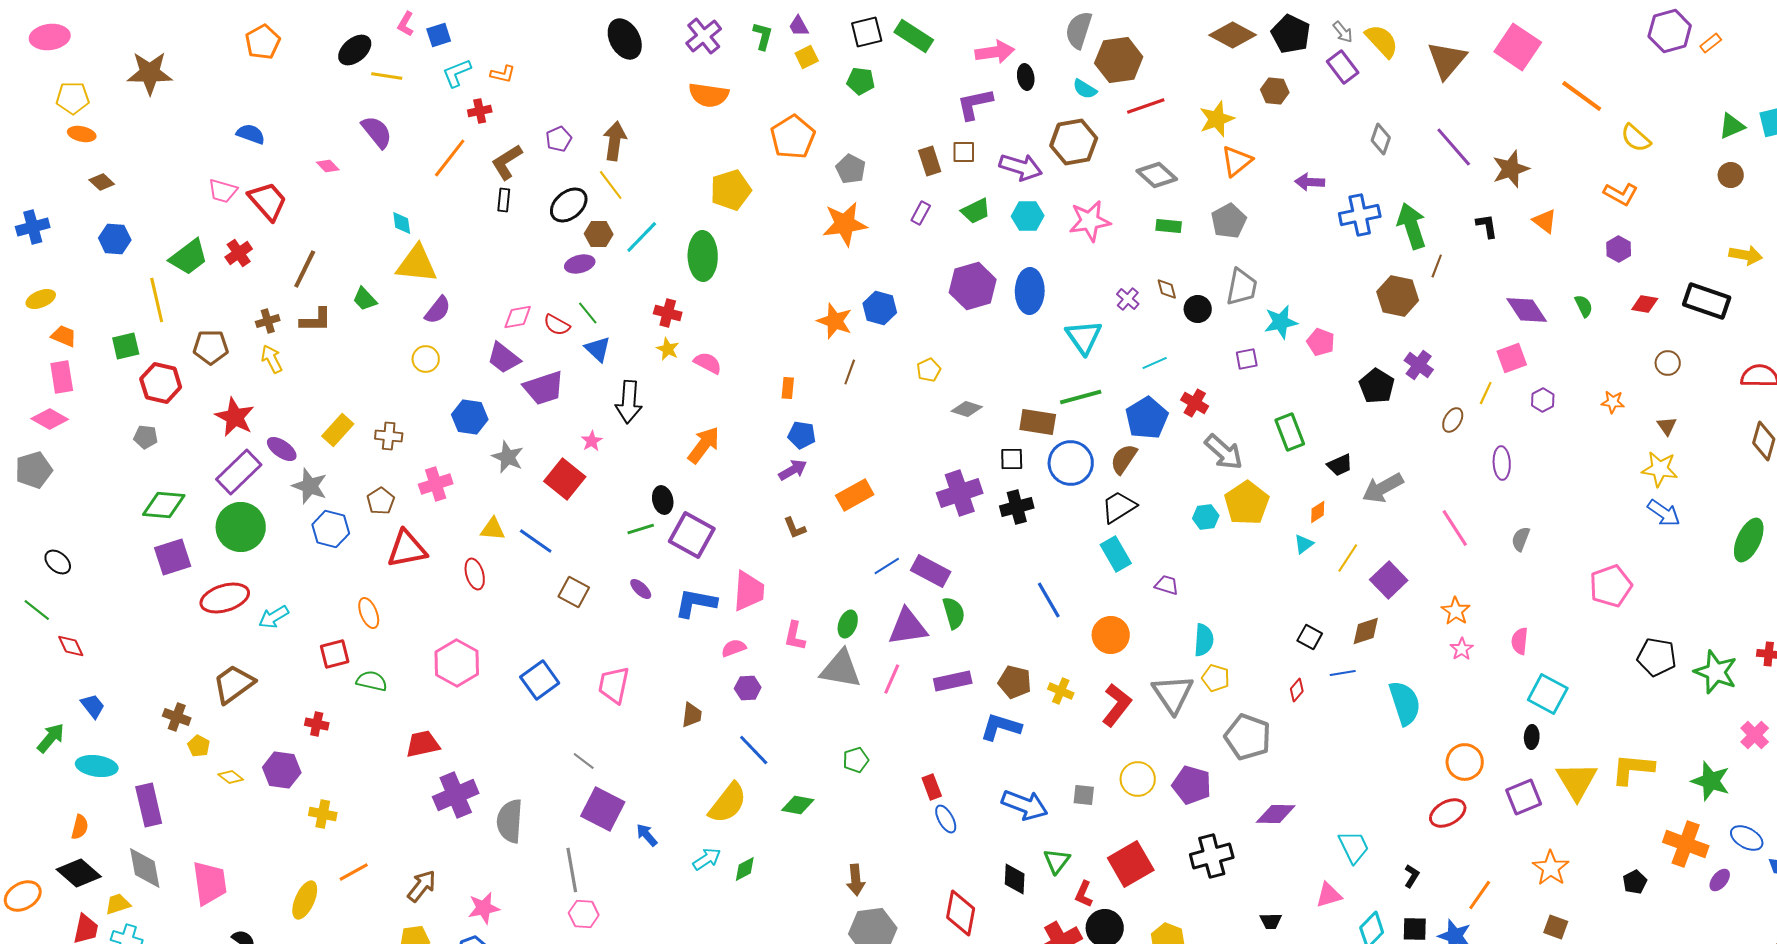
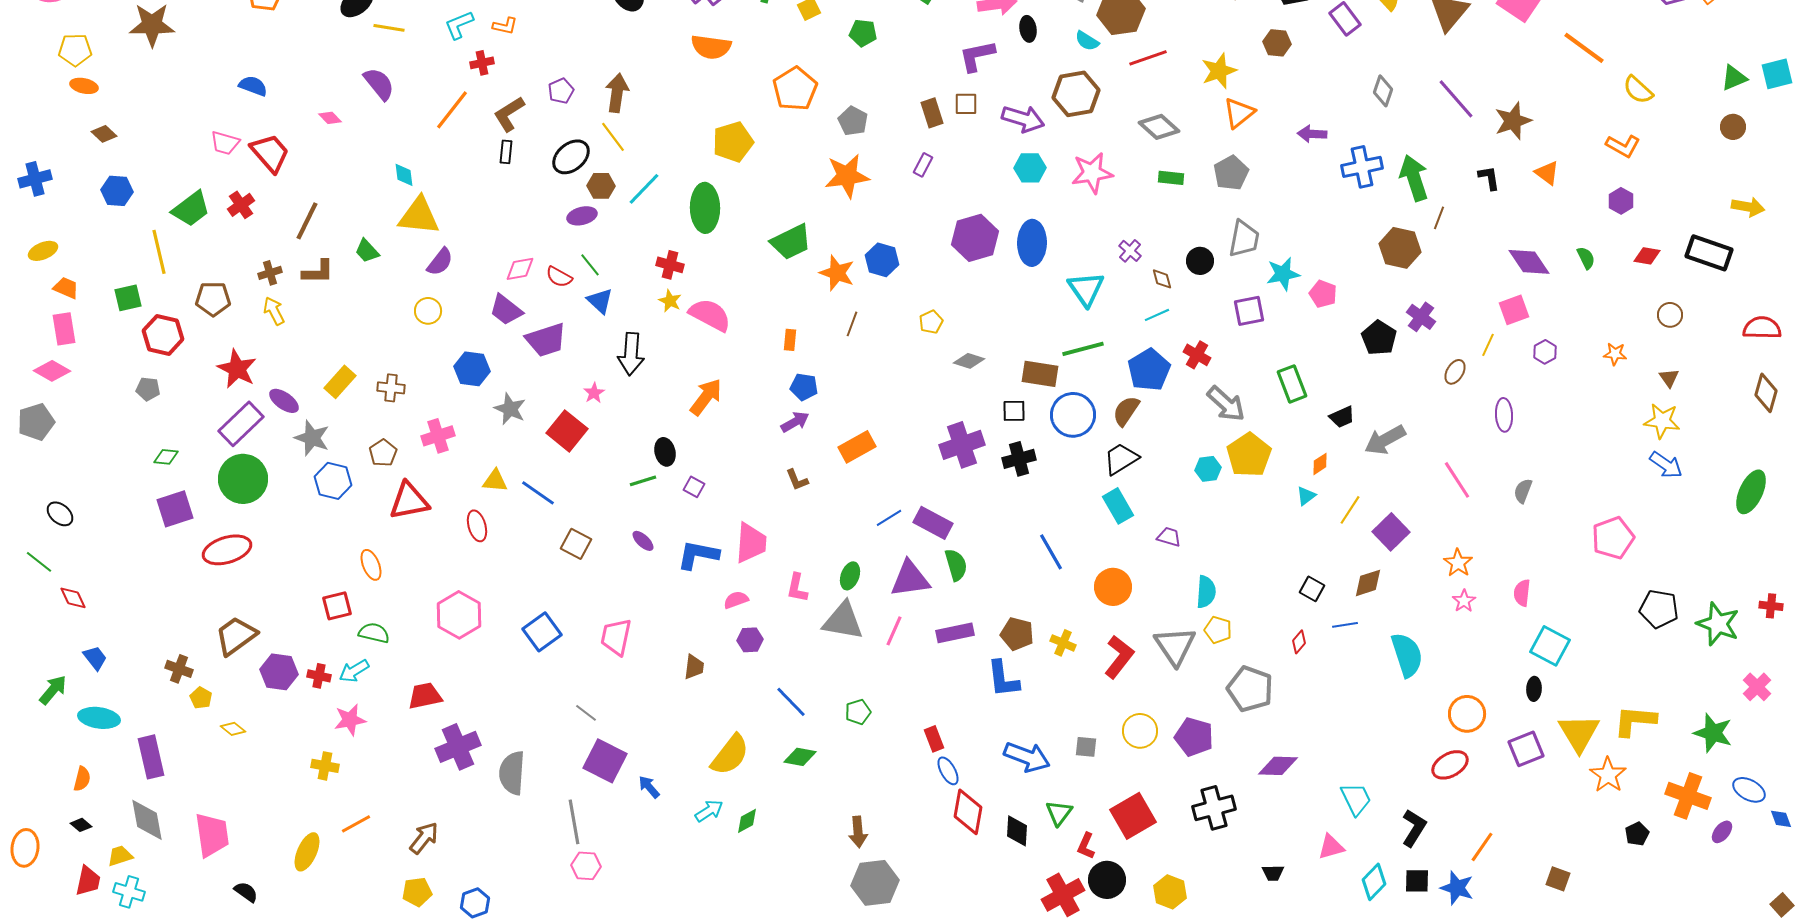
green trapezoid: (976, 211) -> (791, 242), moved, size x1.4
brown diamond: (1167, 289) -> (1162, 279), moved
purple square: (1247, 359) -> (1249, 311), size x1.4
pink semicircle: (708, 363) -> (710, 315), size x1.5
green diamond: (164, 505) -> (166, 457), size x0.6
purple square: (692, 535) -> (694, 487), size x0.5
cyan arrow: (274, 617) -> (354, 671), moved
blue L-shape: (1001, 727) -> (1003, 679), turned -114
blue line: (754, 750) -> (791, 702), moved
purple hexagon: (282, 770) -> (279, 672), moved
orange star: (1551, 868) -> (1608, 775), moved
black diamond: (79, 873) -> (81, 825), size x0.5
black L-shape: (1412, 876) -> (1414, 828), size x1.6
orange ellipse: (23, 896) -> (25, 848), turned -54
pink star: (484, 908) -> (350, 720), moved
red diamond: (961, 913) -> (968, 812), moved

